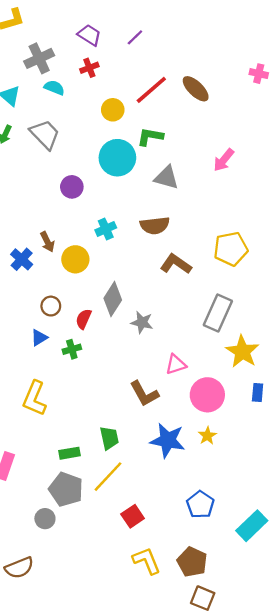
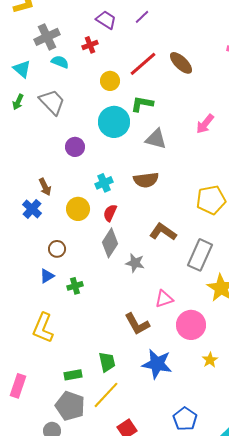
purple trapezoid: (89, 35) -> (106, 20), moved
purple line: (135, 37) -> (142, 17), moved
brown arrow: (47, 242) -> (45, 187), moved
brown L-shape: (176, 264) -> (163, 232), moved
red semicircle: (84, 319) -> (110, 213), moved
yellow star: (207, 436) -> (210, 360), moved

